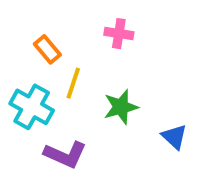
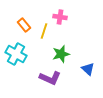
yellow line: (73, 83) -> (44, 31), moved
purple L-shape: (65, 155) -> (50, 78), moved

